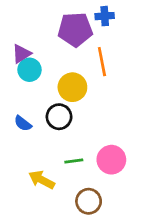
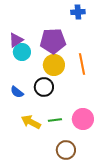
purple pentagon: (75, 29) -> (53, 41), moved
orange line: (102, 62) -> (82, 64), moved
yellow arrow: (42, 180) -> (31, 122), moved

